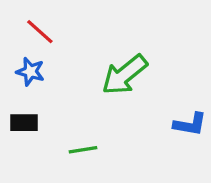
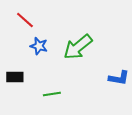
blue star: (30, 72) -> (39, 46), moved

